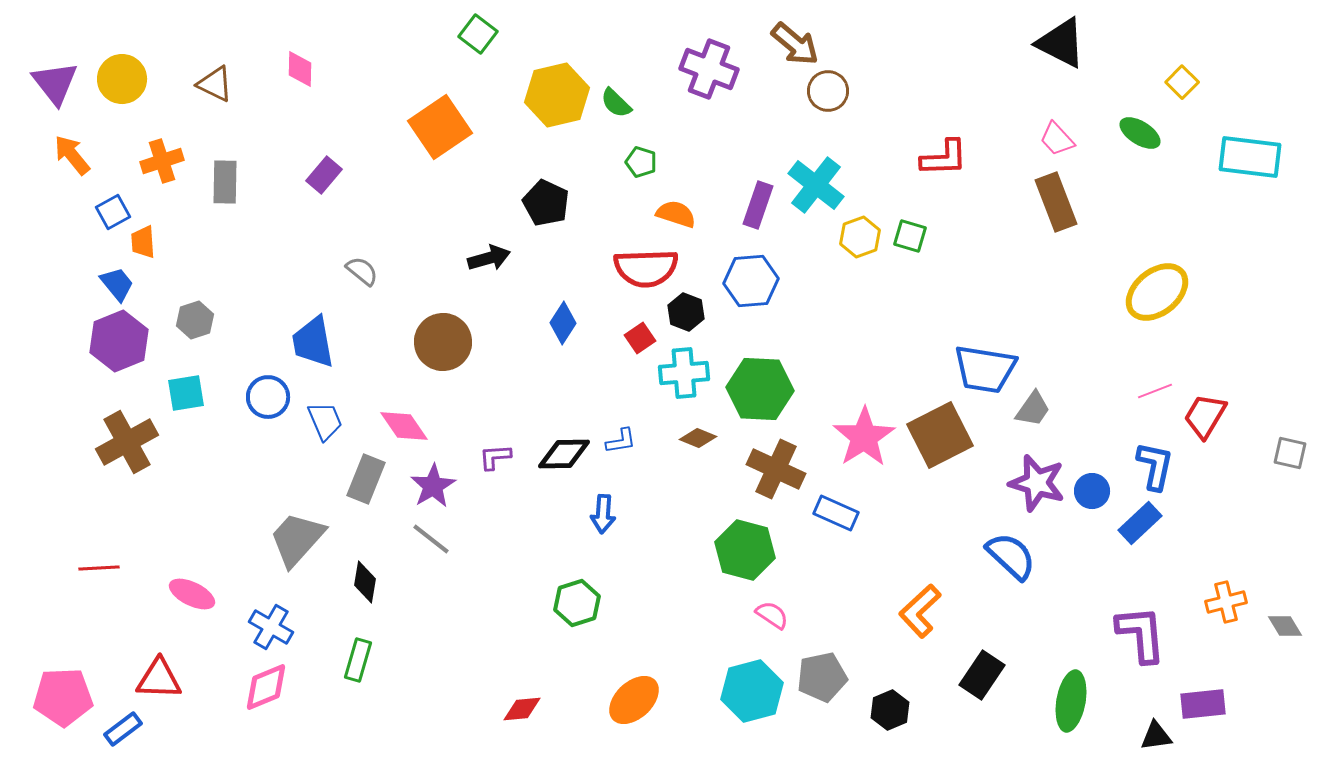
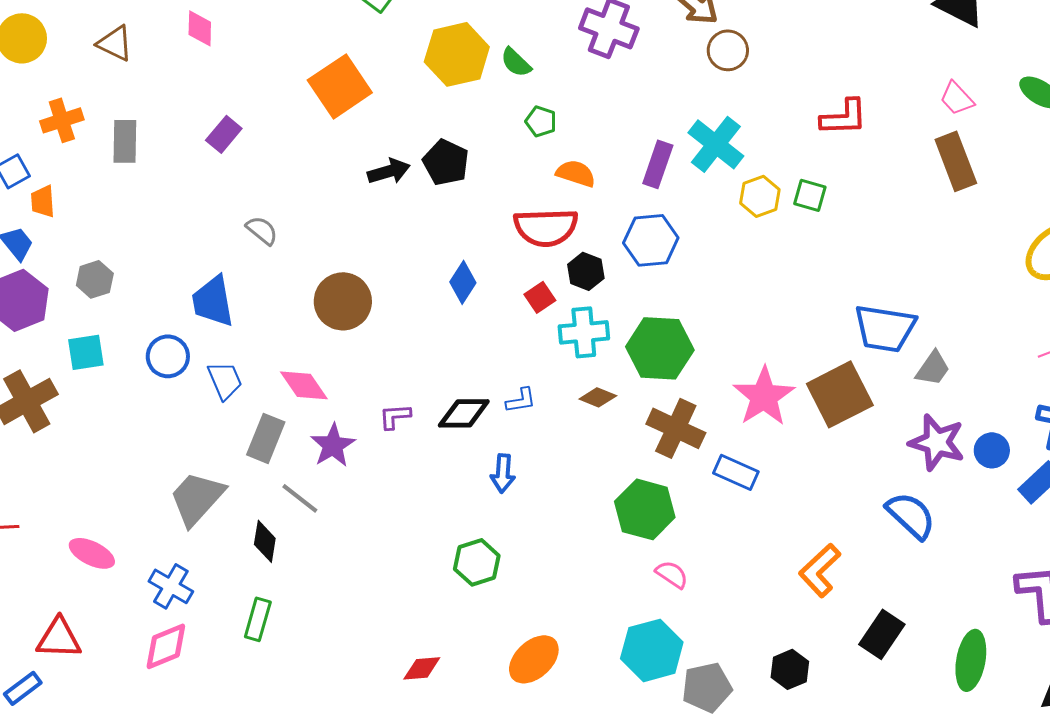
black arrow: (489, 258) -> (389, 171), moved
gray line: (431, 539) -> (300, 498), moved
gray pentagon: (822, 677) -> (707, 687), moved

